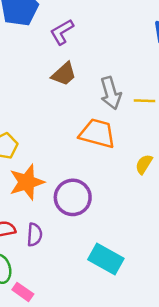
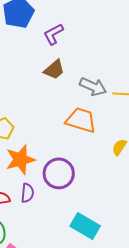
gray arrow: (111, 93) -> (93, 87), turned -52
purple semicircle: (35, 235) -> (27, 193), moved

